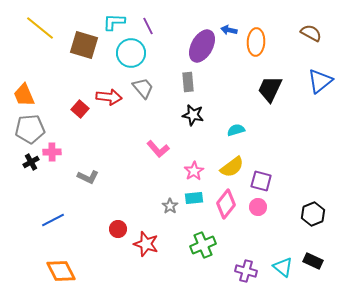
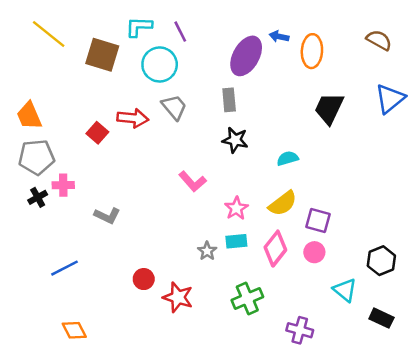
cyan triangle: (283, 267) -> (345, 290), moved
orange diamond: (61, 271) -> (74, 330), size x0.7

